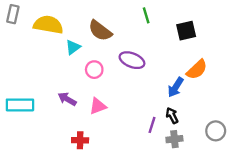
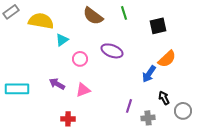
gray rectangle: (13, 14) -> (11, 12), turned 42
brown semicircle: (100, 31) -> (93, 16), moved
black arrow: (172, 116) -> (164, 98), moved

